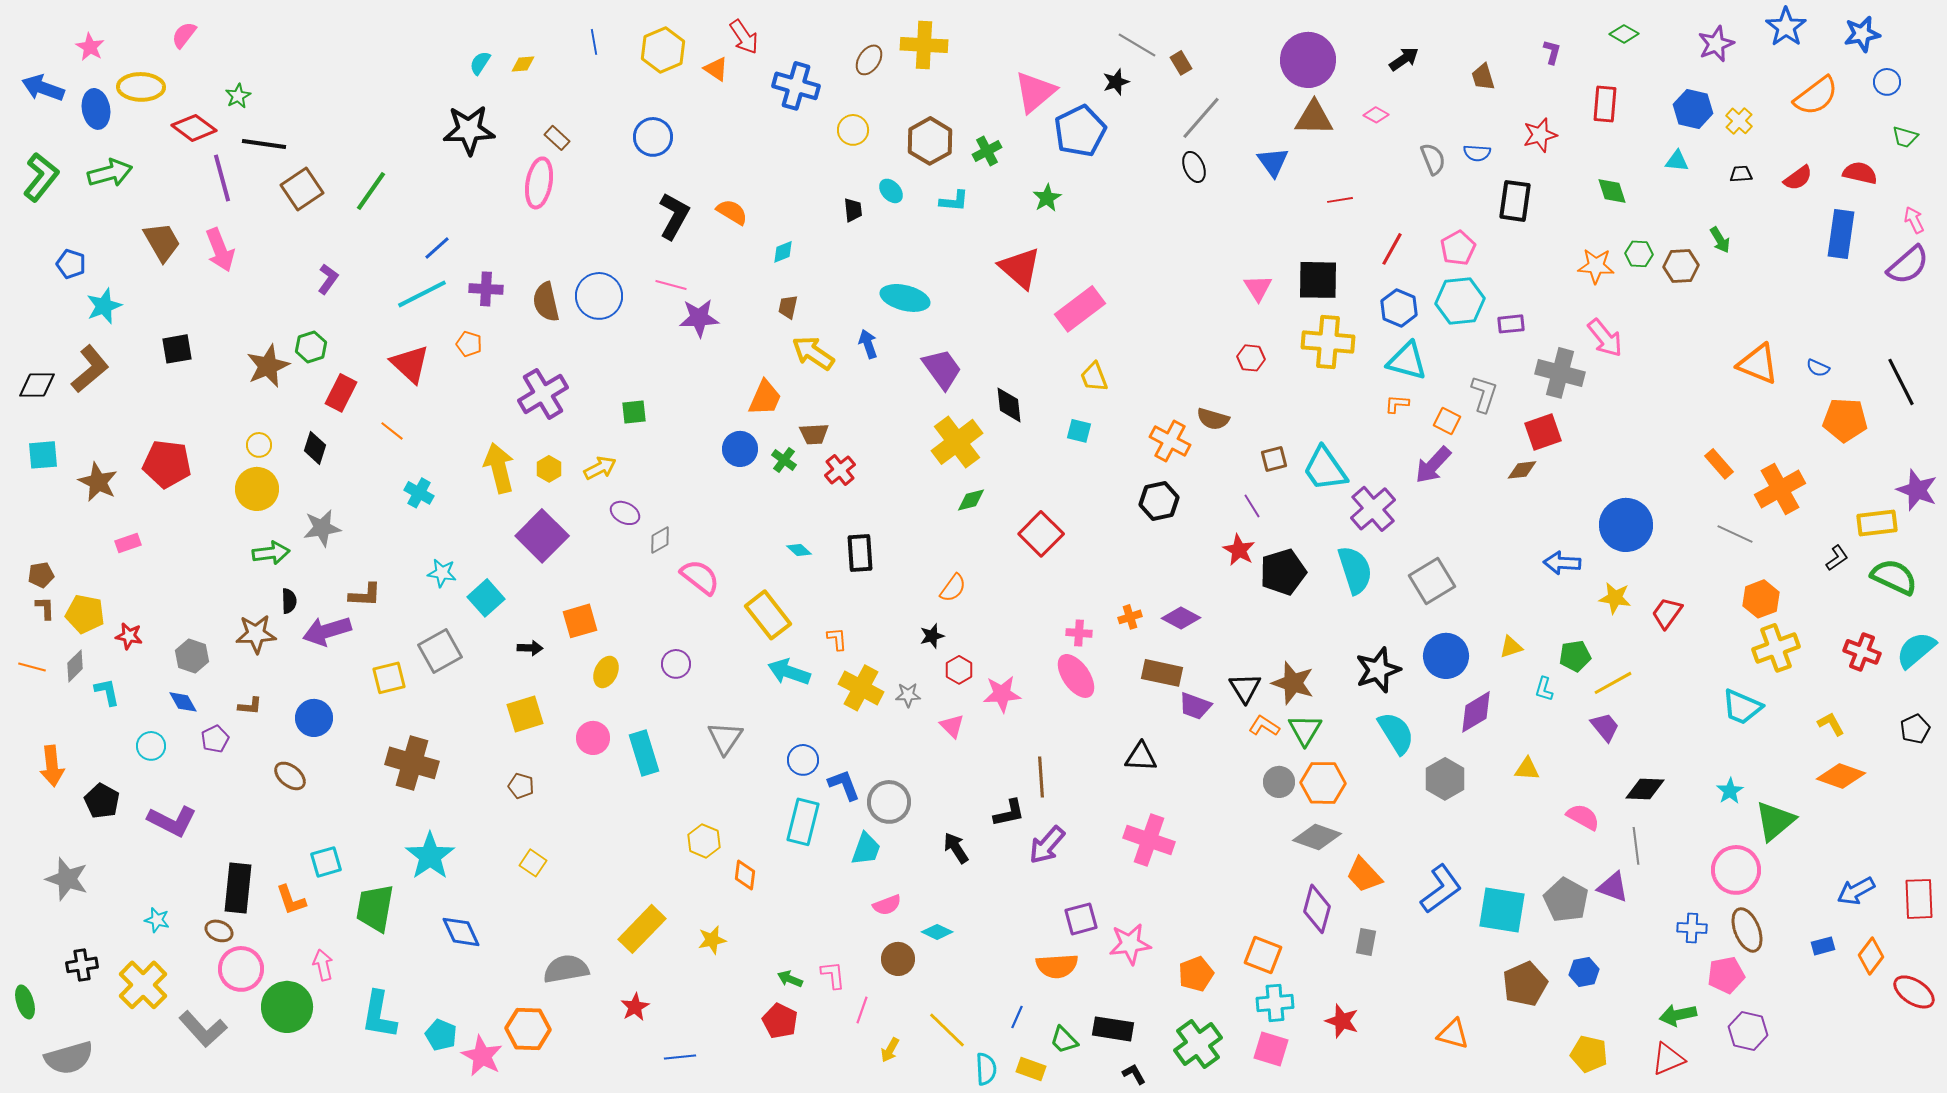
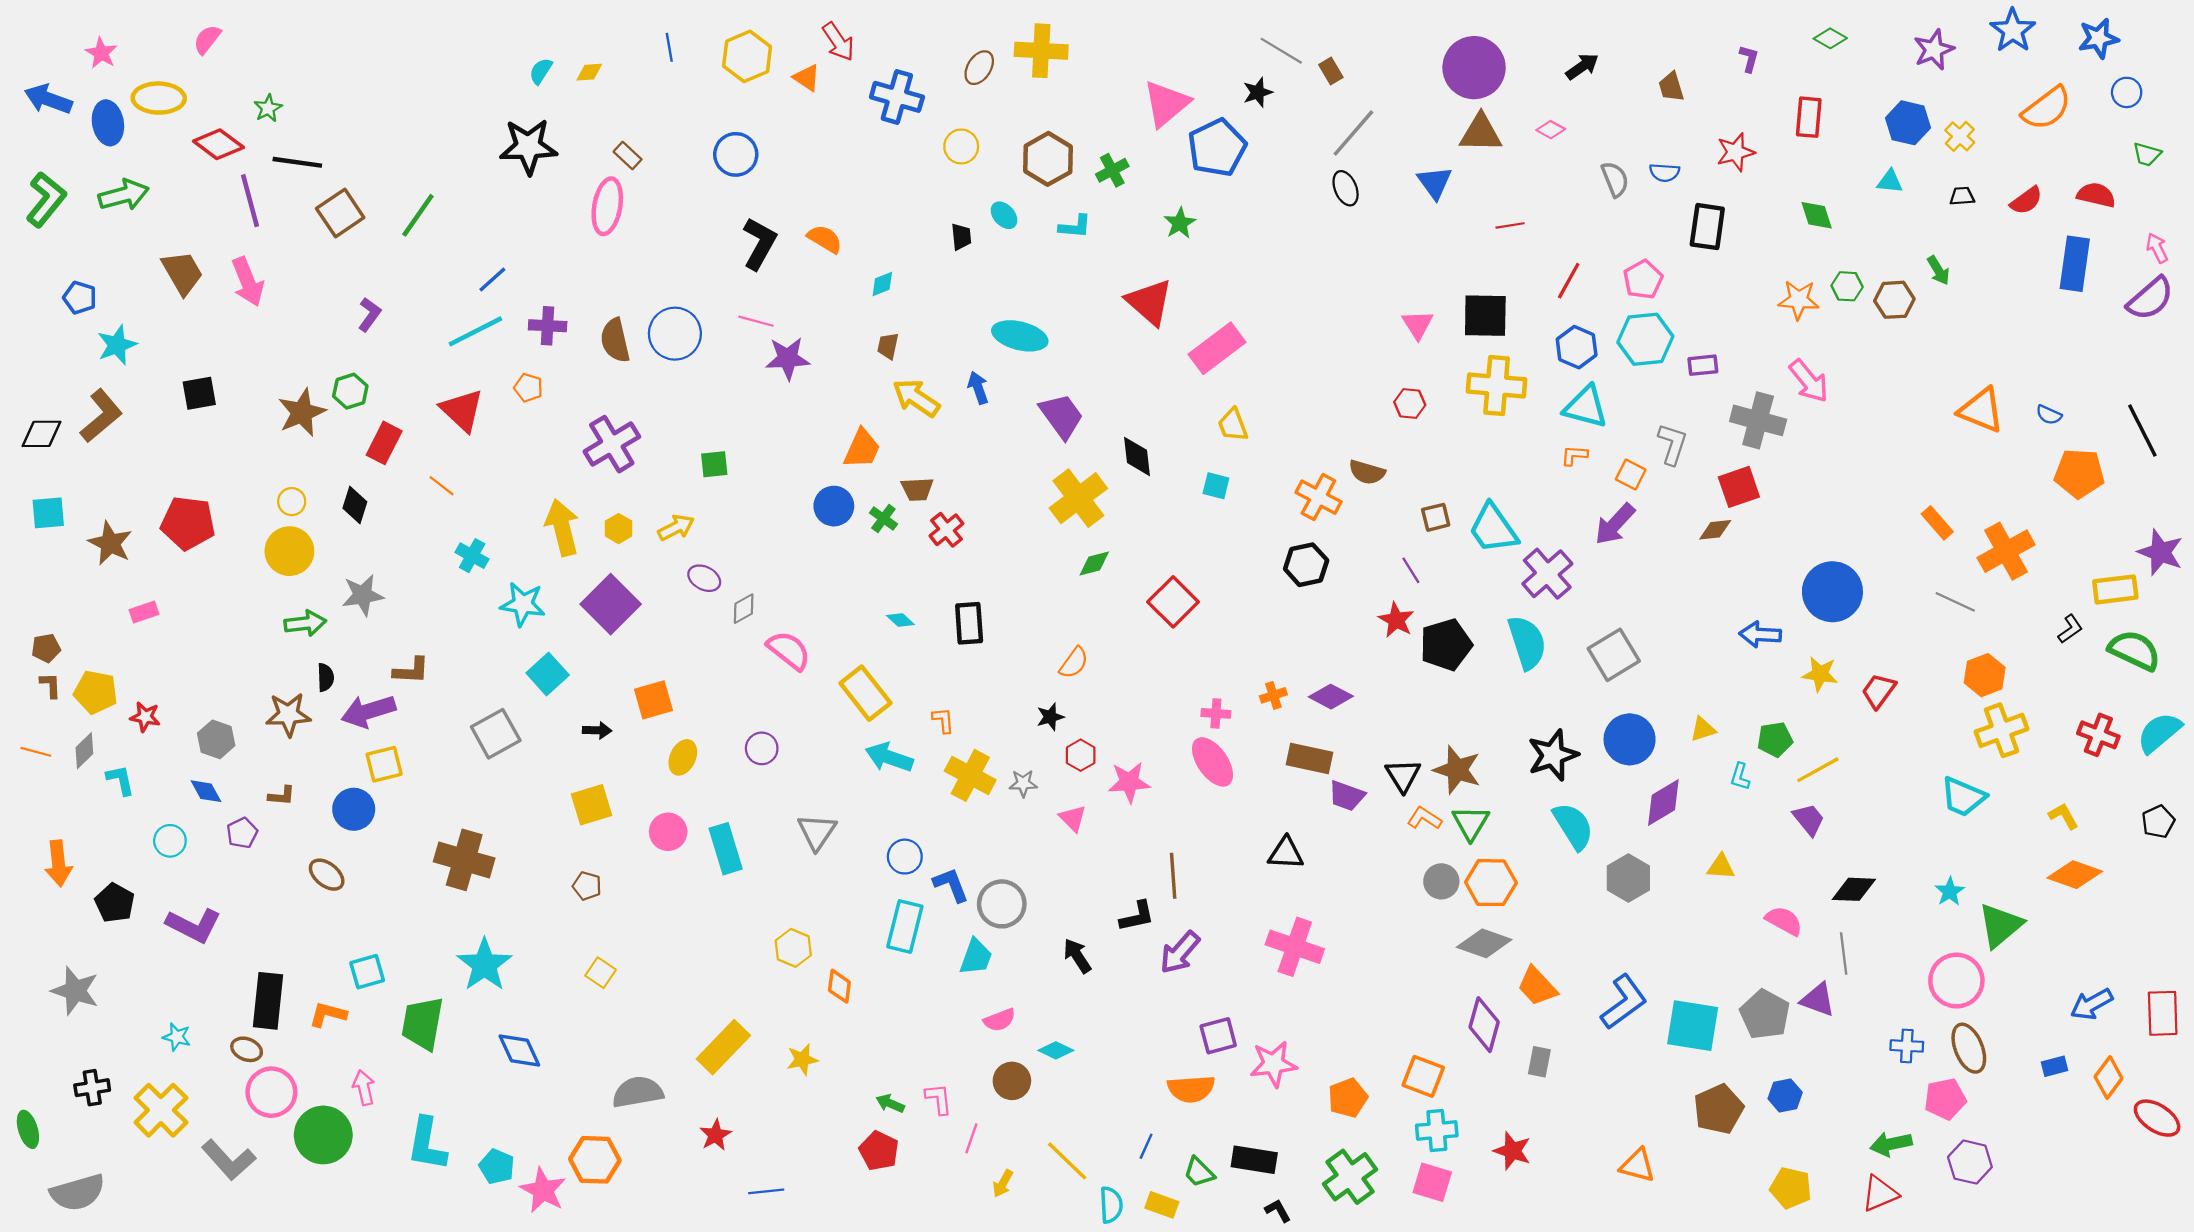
cyan star: (442, 573) -> (523, 604), moved, size x1.4
yellow square: (389, 678) -> (384, 764), moved
orange L-shape: (291, 900) -> (328, 1014), turned 124

